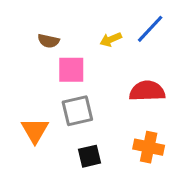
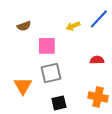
brown semicircle: (49, 41) -> (24, 26), moved, turned -32
red semicircle: (147, 91) -> (97, 60), size x0.6

